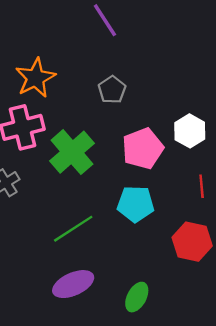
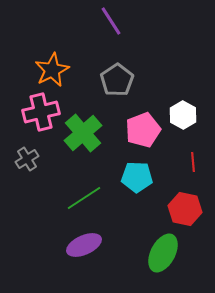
gray pentagon: (112, 90) -> (117, 80), size x1.4
green ellipse: (137, 297) -> (163, 253), moved, size x1.5

